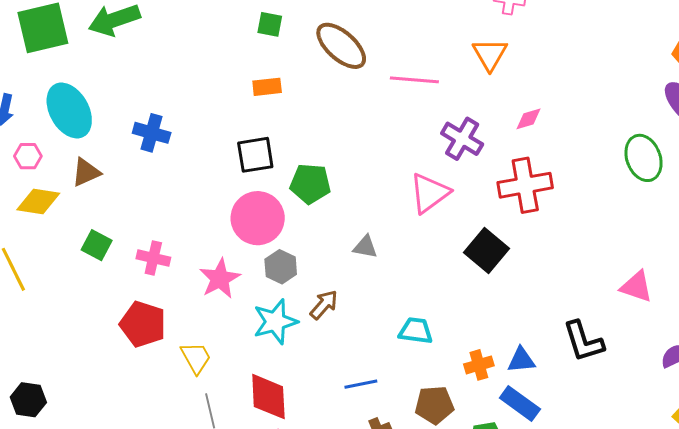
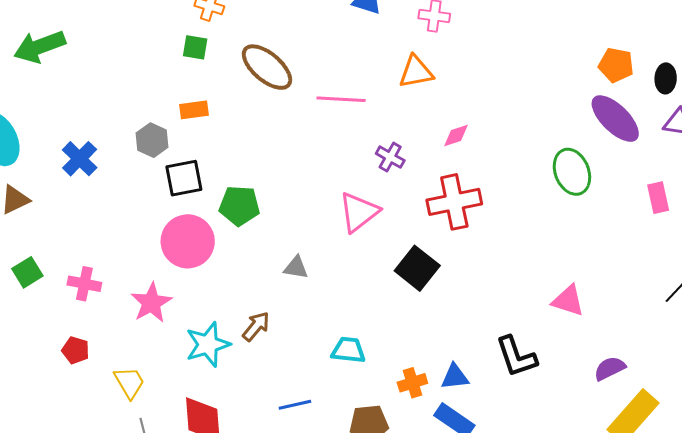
orange triangle: (490, 54) -> (416, 72), turned 51
blue cross: (152, 133) -> (80, 159), turned 30
purple cross: (462, 139) -> (390, 157), size x0.7
green square: (97, 245) -> (27, 272), turned 32
gray hexagon: (281, 267) -> (152, 140), moved
red pentagon: (143, 324) -> (76, 350), size x0.6

